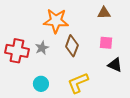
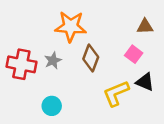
brown triangle: (104, 13) -> (145, 26), moved
pink square: (106, 43) -> (134, 54), turned 32
yellow L-shape: (78, 83) -> (116, 93), moved

